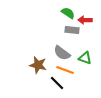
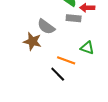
gray semicircle: (62, 53) -> (46, 27), moved
brown star: (38, 65) -> (32, 41), moved

